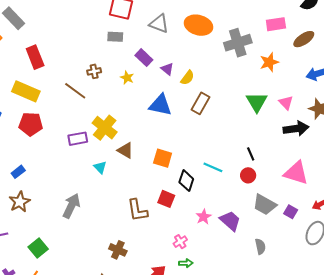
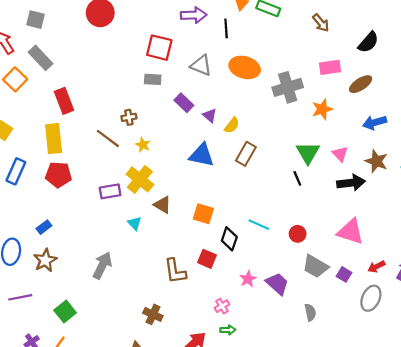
yellow star: (127, 78) -> (143, 145), moved
yellow rectangle: (26, 91) -> (54, 139), turned 60
black line: (251, 154) -> (297, 178), moved

